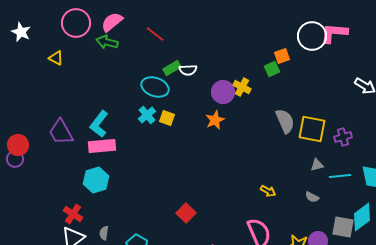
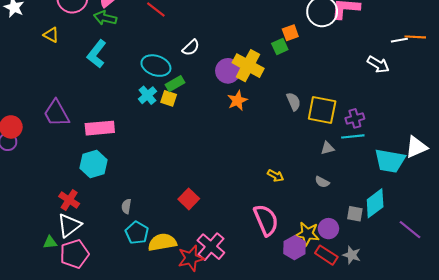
green rectangle: (172, 68) -> (175, 84), moved
white semicircle: (188, 70) -> (191, 48), turned -42
yellow cross: (242, 87) -> (248, 66), size x1.6
orange star: (215, 120) -> (237, 100), moved
gray semicircle: (285, 121) -> (294, 102), size x0.7
cyan L-shape: (99, 124) -> (97, 54), moved
cyan line: (340, 176) -> (353, 136), moved
gray square: (343, 227) -> (355, 214), size x0.7
gray semicircle: (104, 233) -> (126, 206), moved

